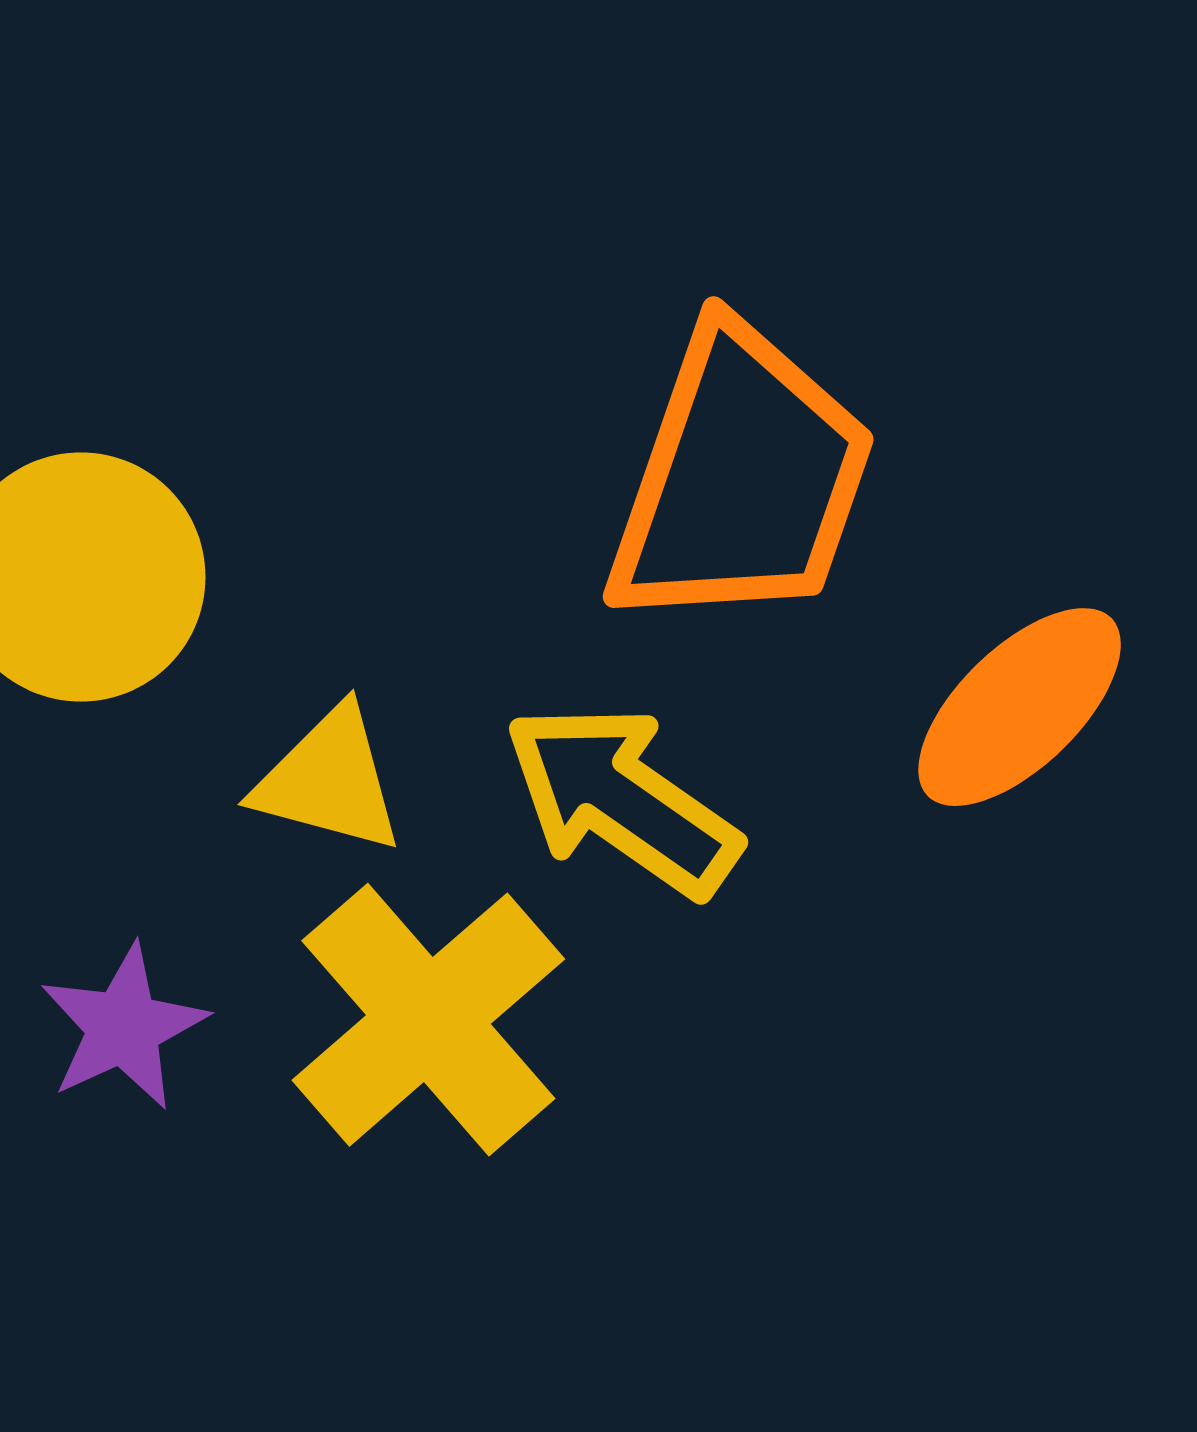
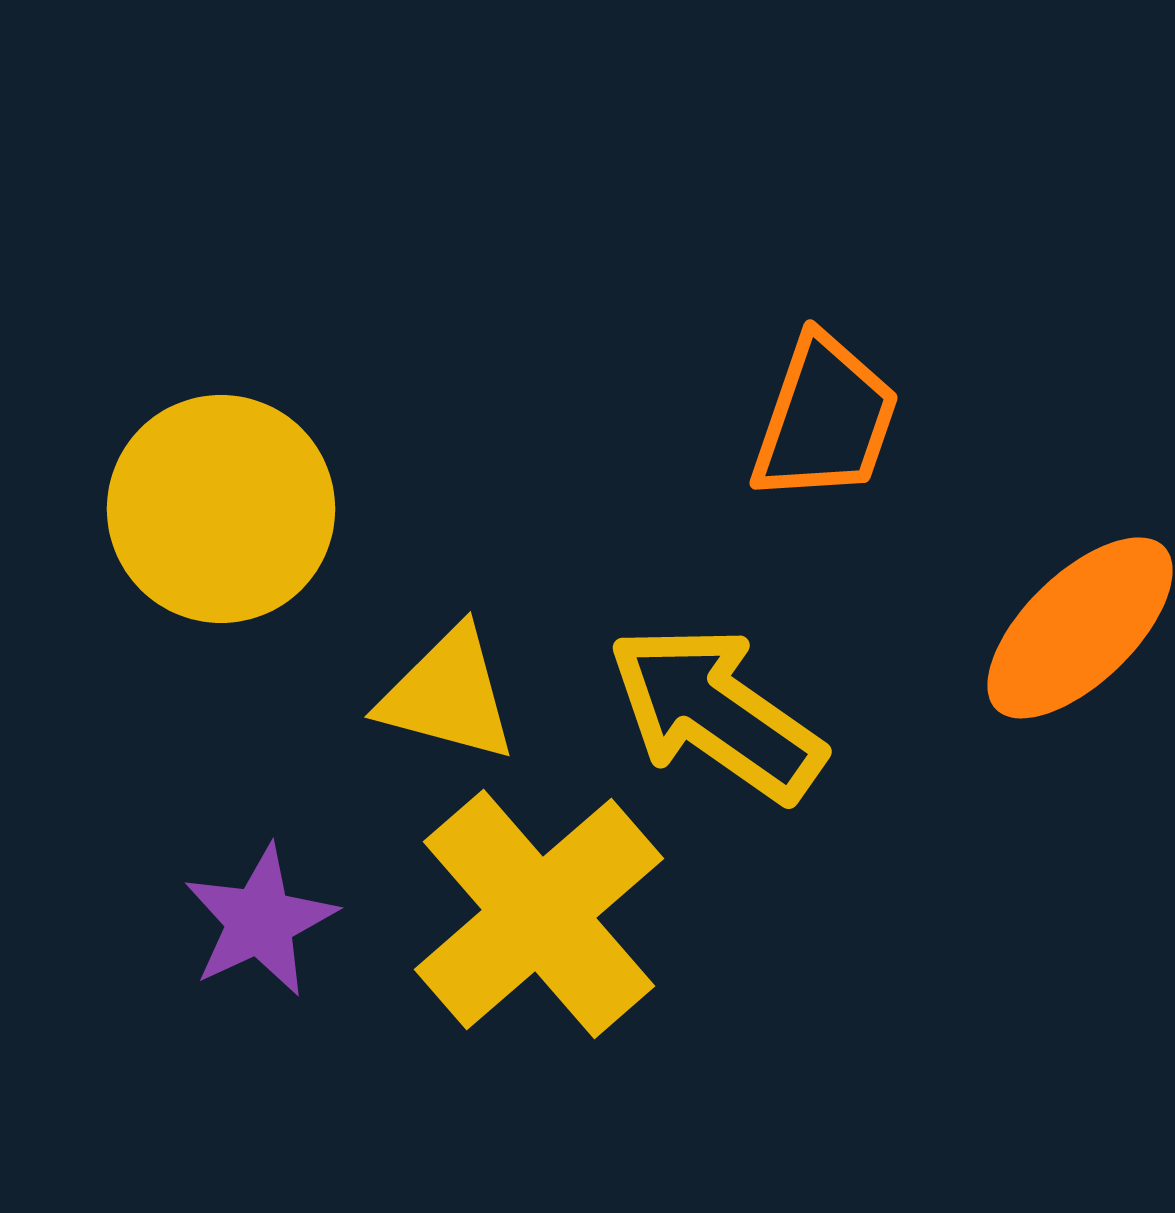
orange trapezoid: (741, 479) -> (825, 419), size x0.6

